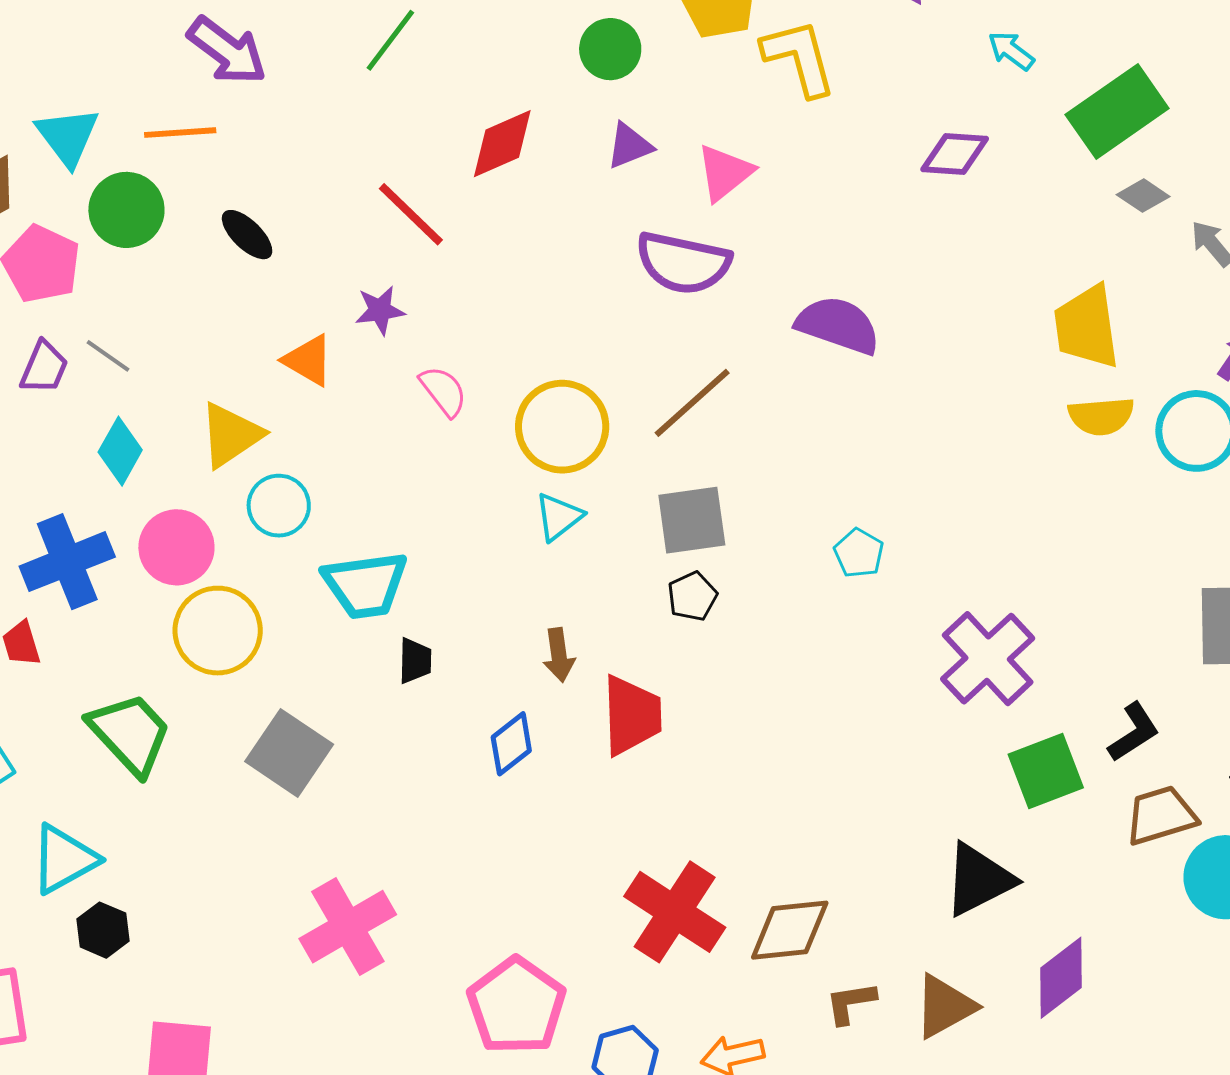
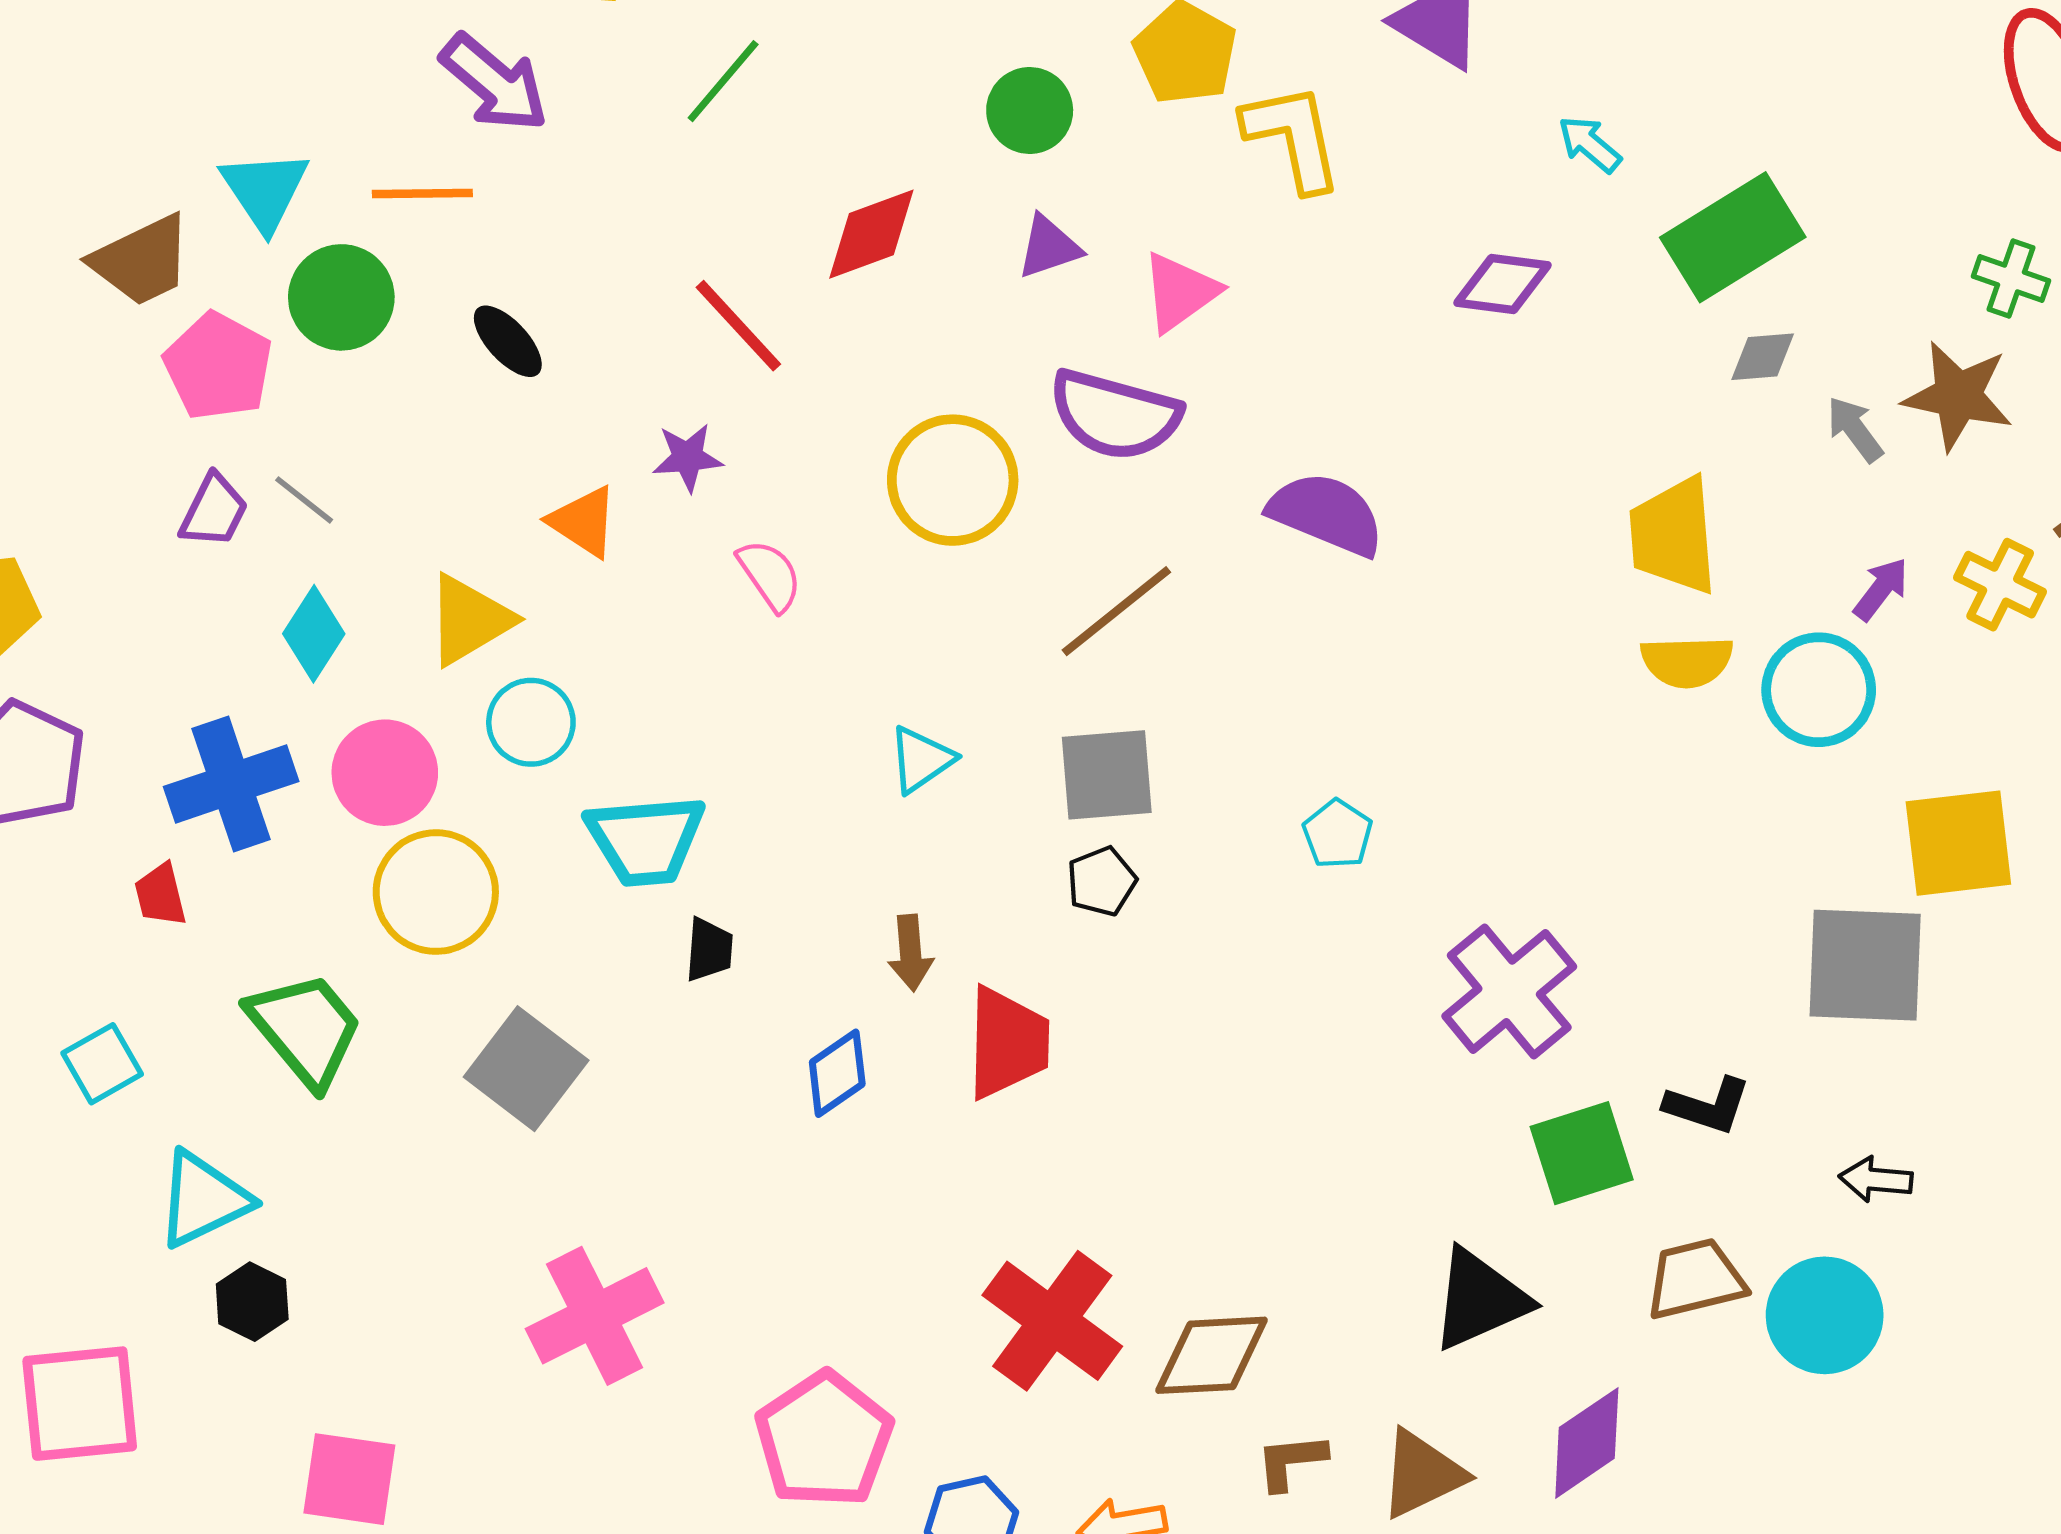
gray diamond: (1143, 196) -> (1763, 357), turned -42
yellow circle: (562, 427) -> (953, 480), moved
black L-shape: (1134, 732) -> (1708, 1106), turned 48
brown trapezoid: (1161, 815) -> (1695, 1279), moved

